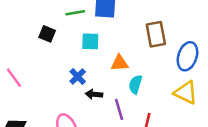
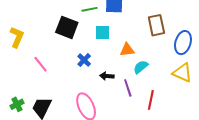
black square: (47, 34) -> (67, 27), size x1.6
blue cross: (78, 77) -> (84, 60), moved
cyan semicircle: (135, 84) -> (141, 67), turned 35

